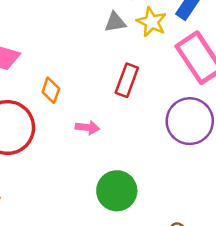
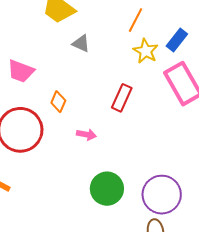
gray triangle: (115, 22) -> (81, 44), moved, turned 30
purple circle: (190, 121) -> (162, 195), moved

